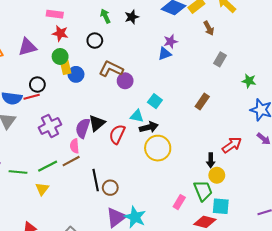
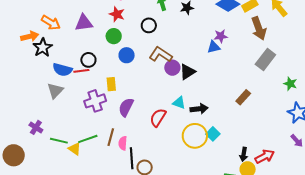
brown arrow: (209, 28) -> (259, 28), size x1.6
gray rectangle: (220, 59) -> (265, 59), size x1.5
yellow rectangle: (66, 67) -> (111, 84), moved
cyan square: (155, 101) -> (213, 134), moved
black triangle: (97, 123) -> (187, 72), moved
black arrow: (149, 127) -> (199, 109), moved
red arrow: (232, 145) -> (265, 156), moved
pink semicircle: (75, 146) -> (123, 143), moved
brown line: (71, 161) -> (111, 137), turned -54
yellow triangle: (42, 189) -> (75, 149), moved, turned -40

